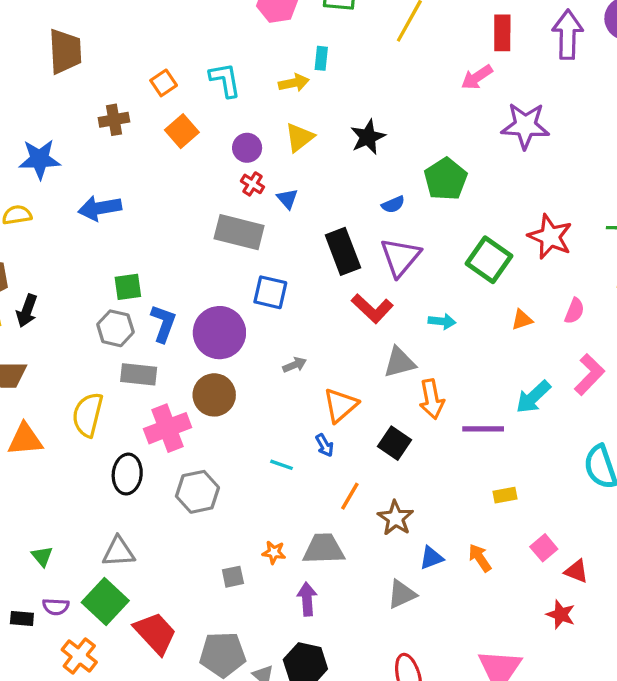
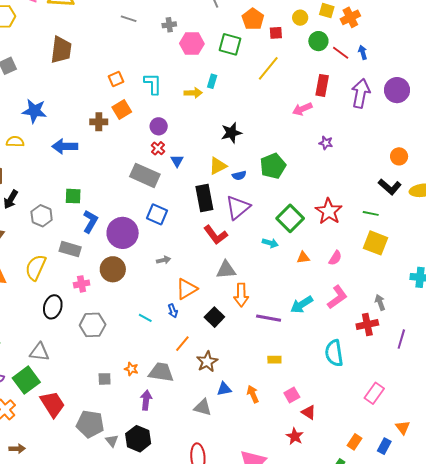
brown cross: (114, 120) -> (99, 122), moved
purple star: (525, 126) -> (326, 143), size x0.5
yellow triangle: (299, 137) -> (218, 166), moved
cyan arrow: (442, 321) -> (270, 243), moved
gray hexagon: (115, 328) -> (42, 216), moved
pink cross: (168, 428) -> (82, 284), size x0.6
gray triangle: (402, 594) -> (203, 407), turned 30

